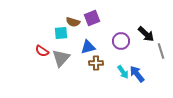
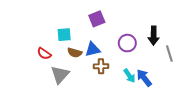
brown semicircle: (73, 22) -> (75, 53), moved
black arrow: (146, 34) -> (154, 36), turned 48
gray triangle: (61, 58) -> (60, 75), moved

